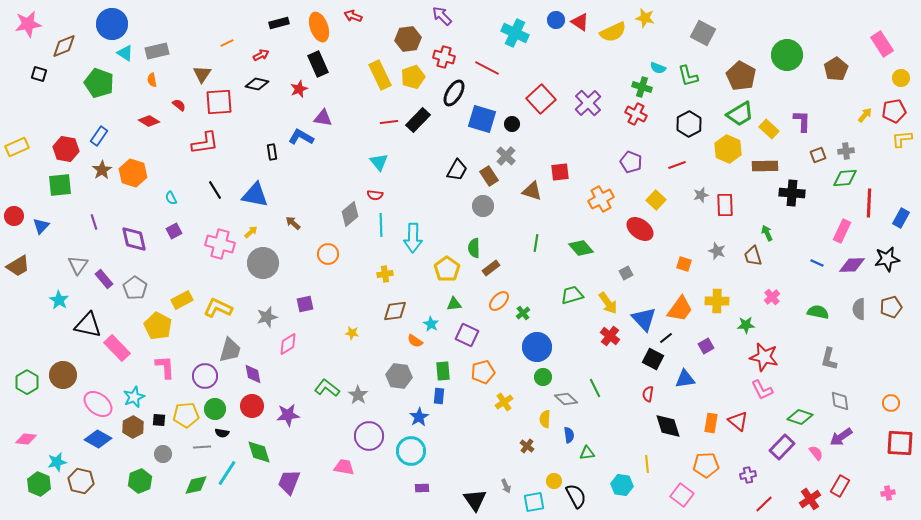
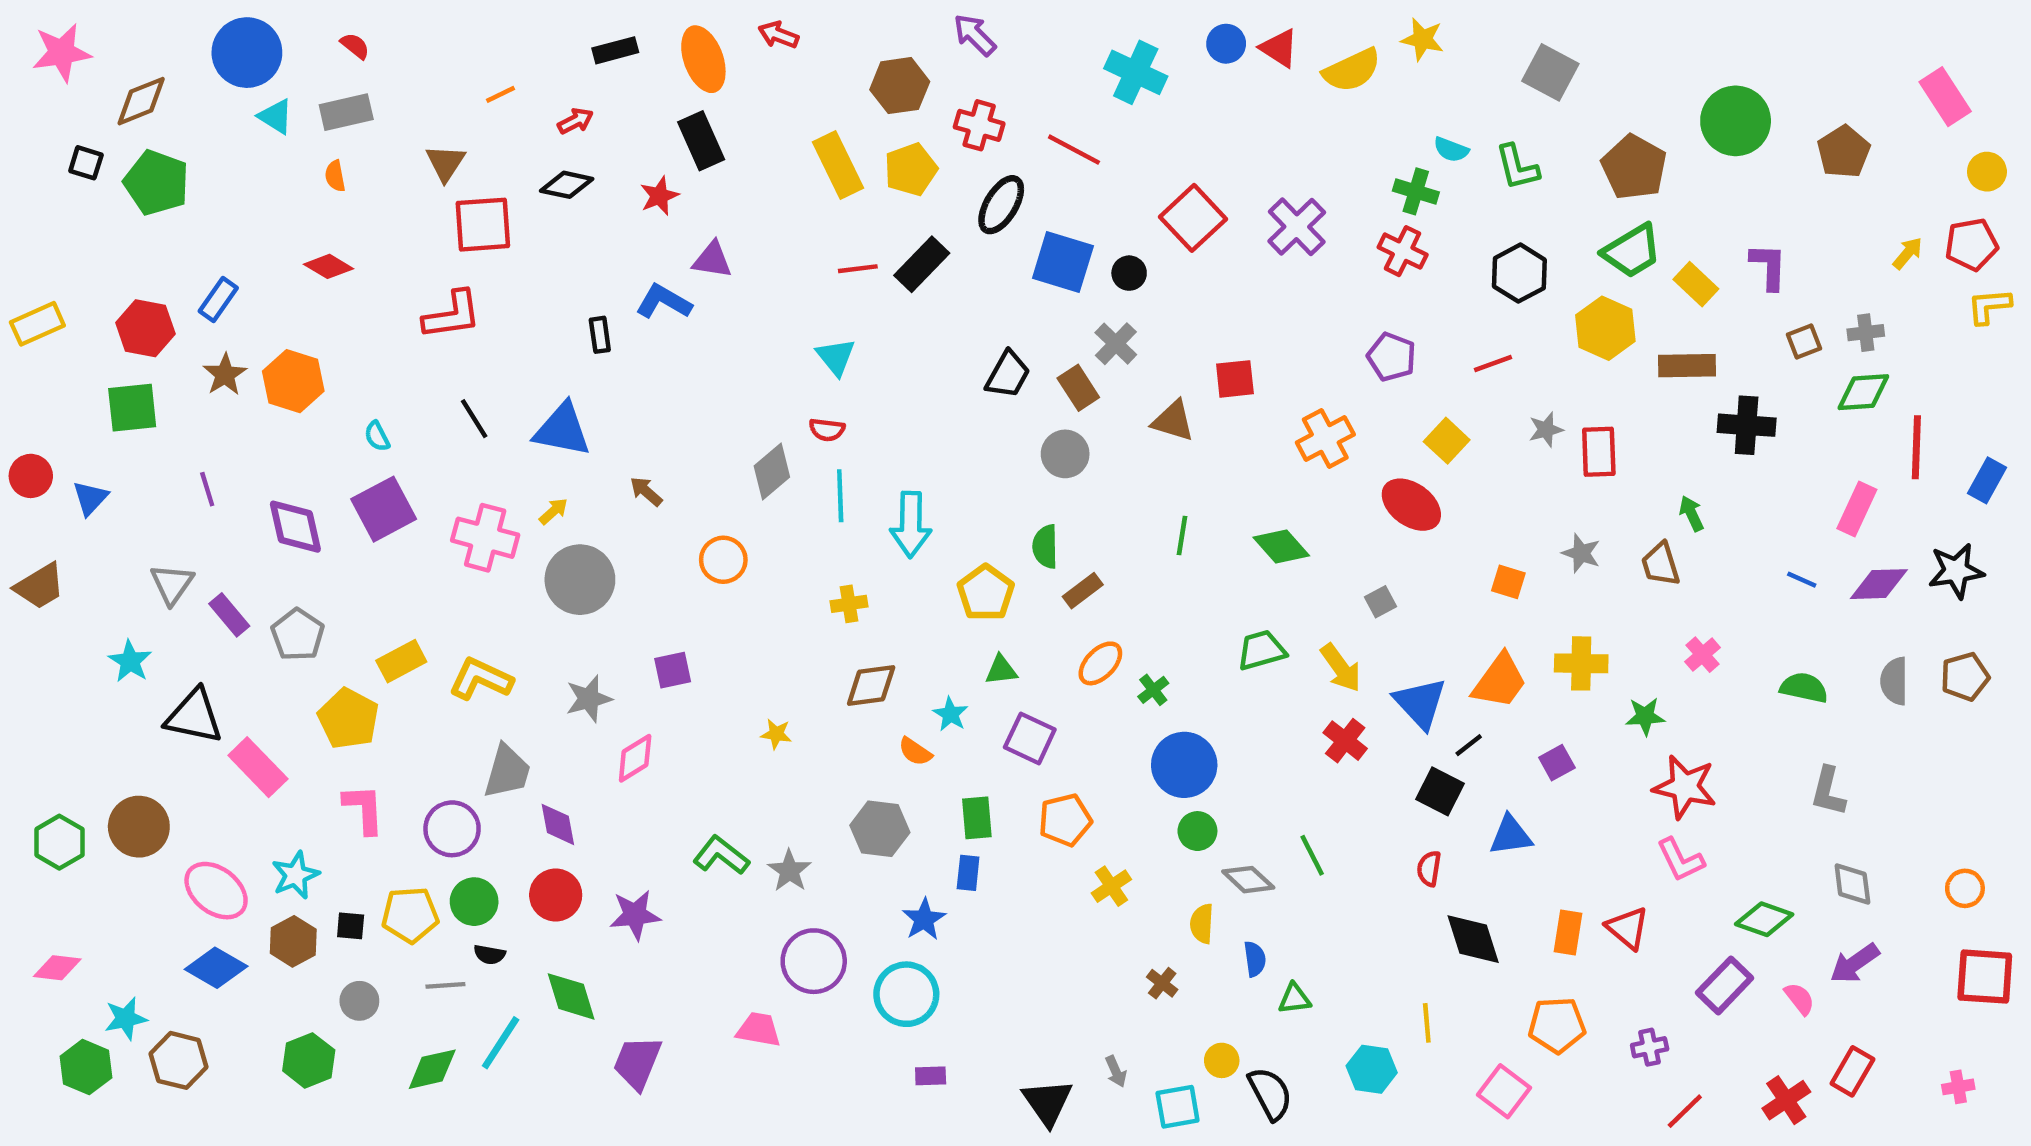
green pentagon: (99, 83) -> (156, 183), moved
red semicircle: (179, 105) -> (355, 46), moved
purple square: (174, 231) -> (384, 509), size x1.8

